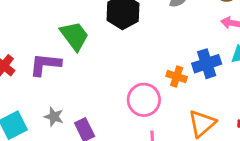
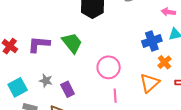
green trapezoid: (74, 36) -> (72, 43), moved
orange cross: (177, 77) -> (164, 62), moved, turned 32

